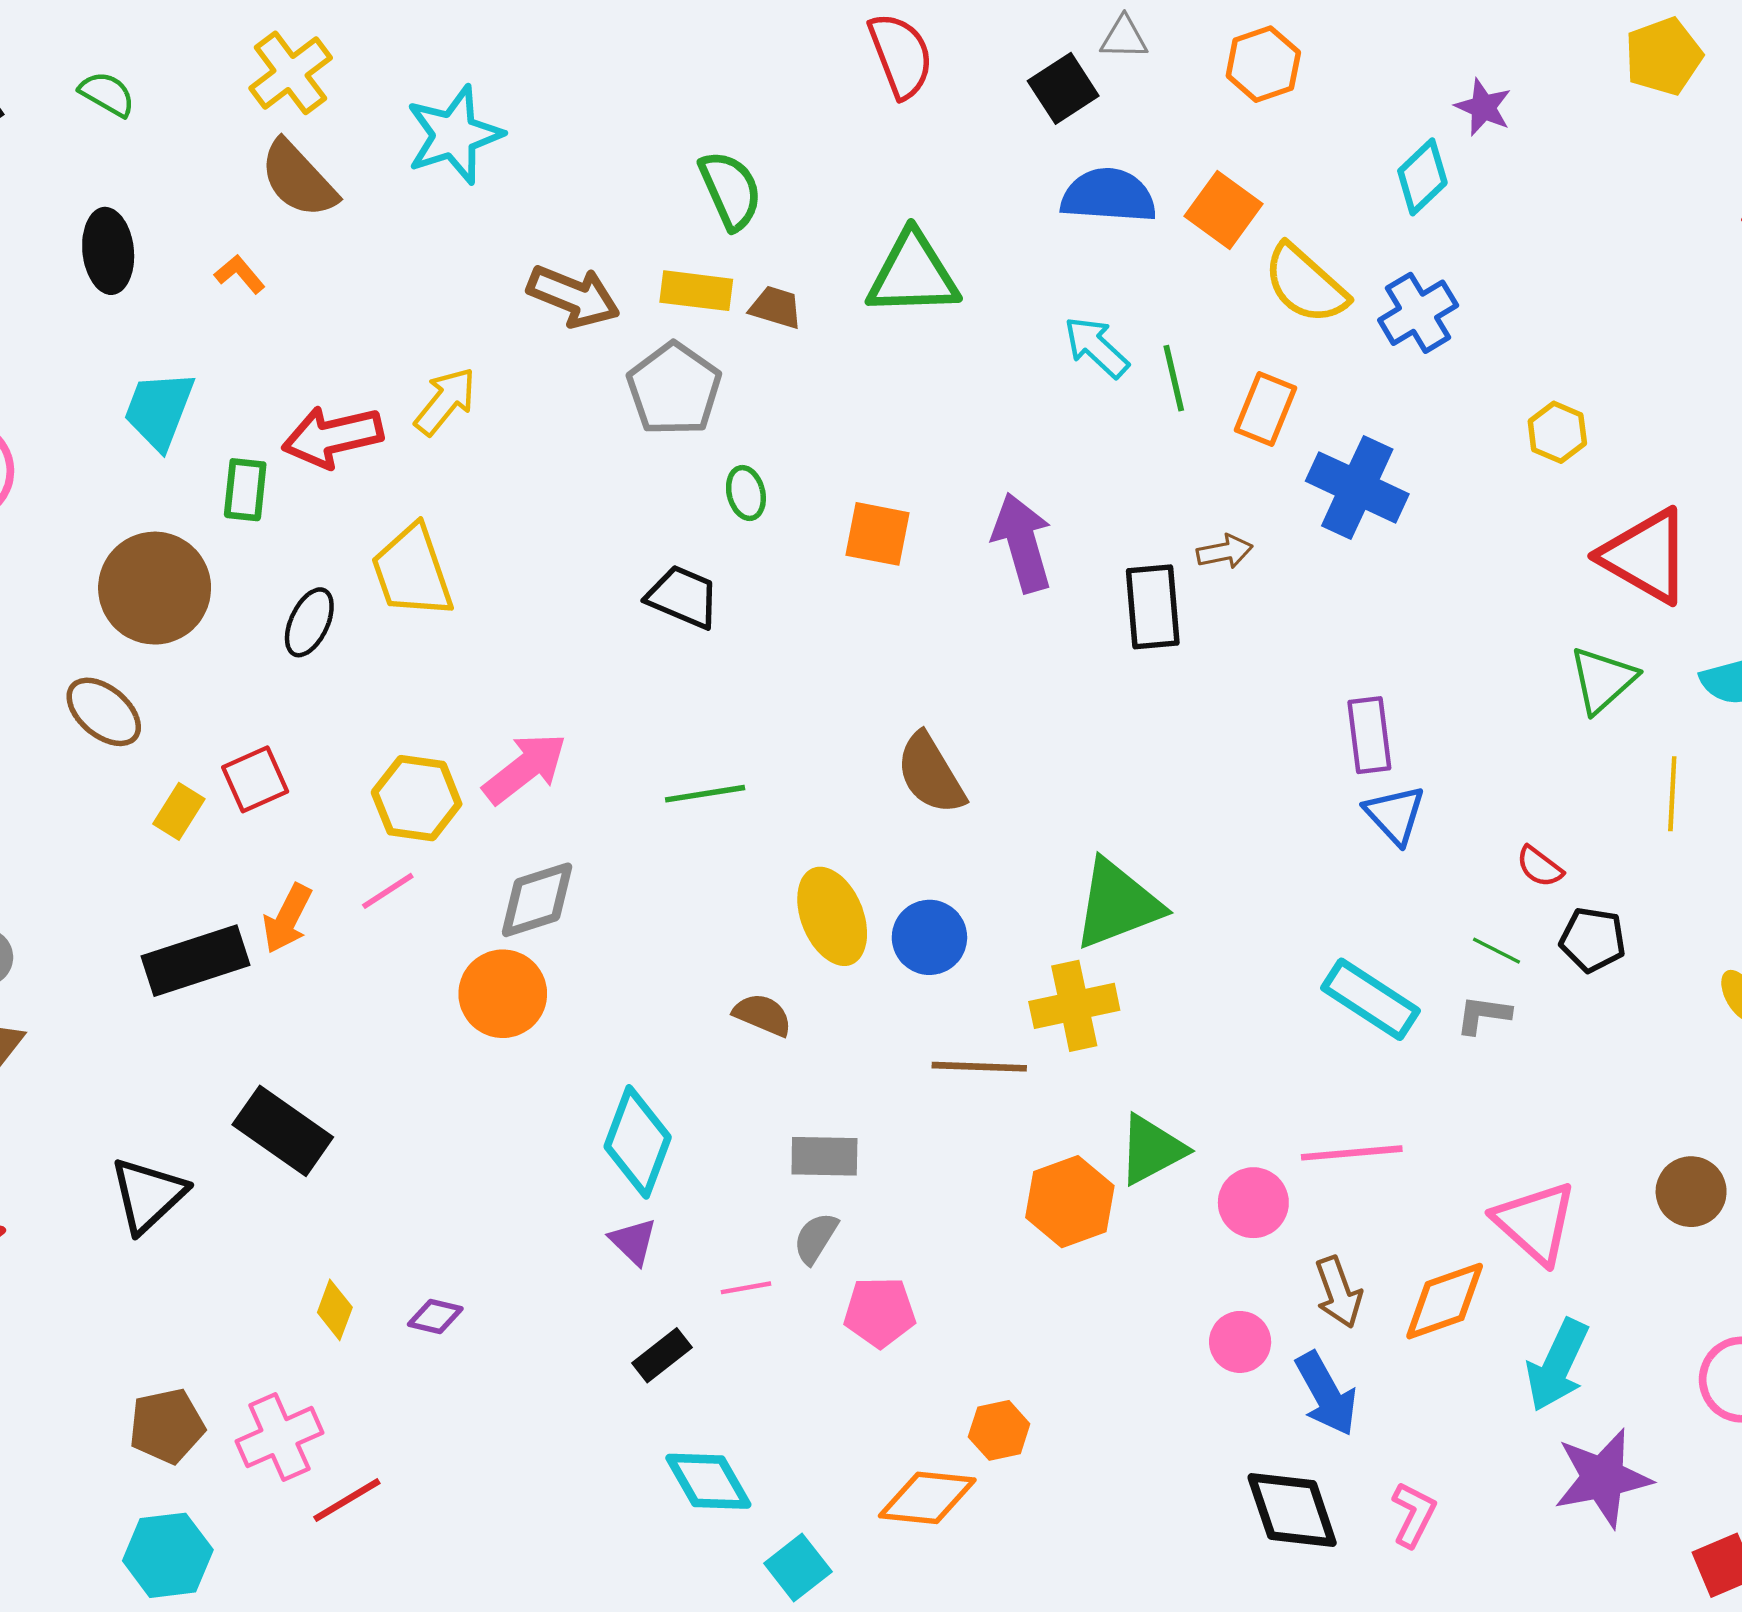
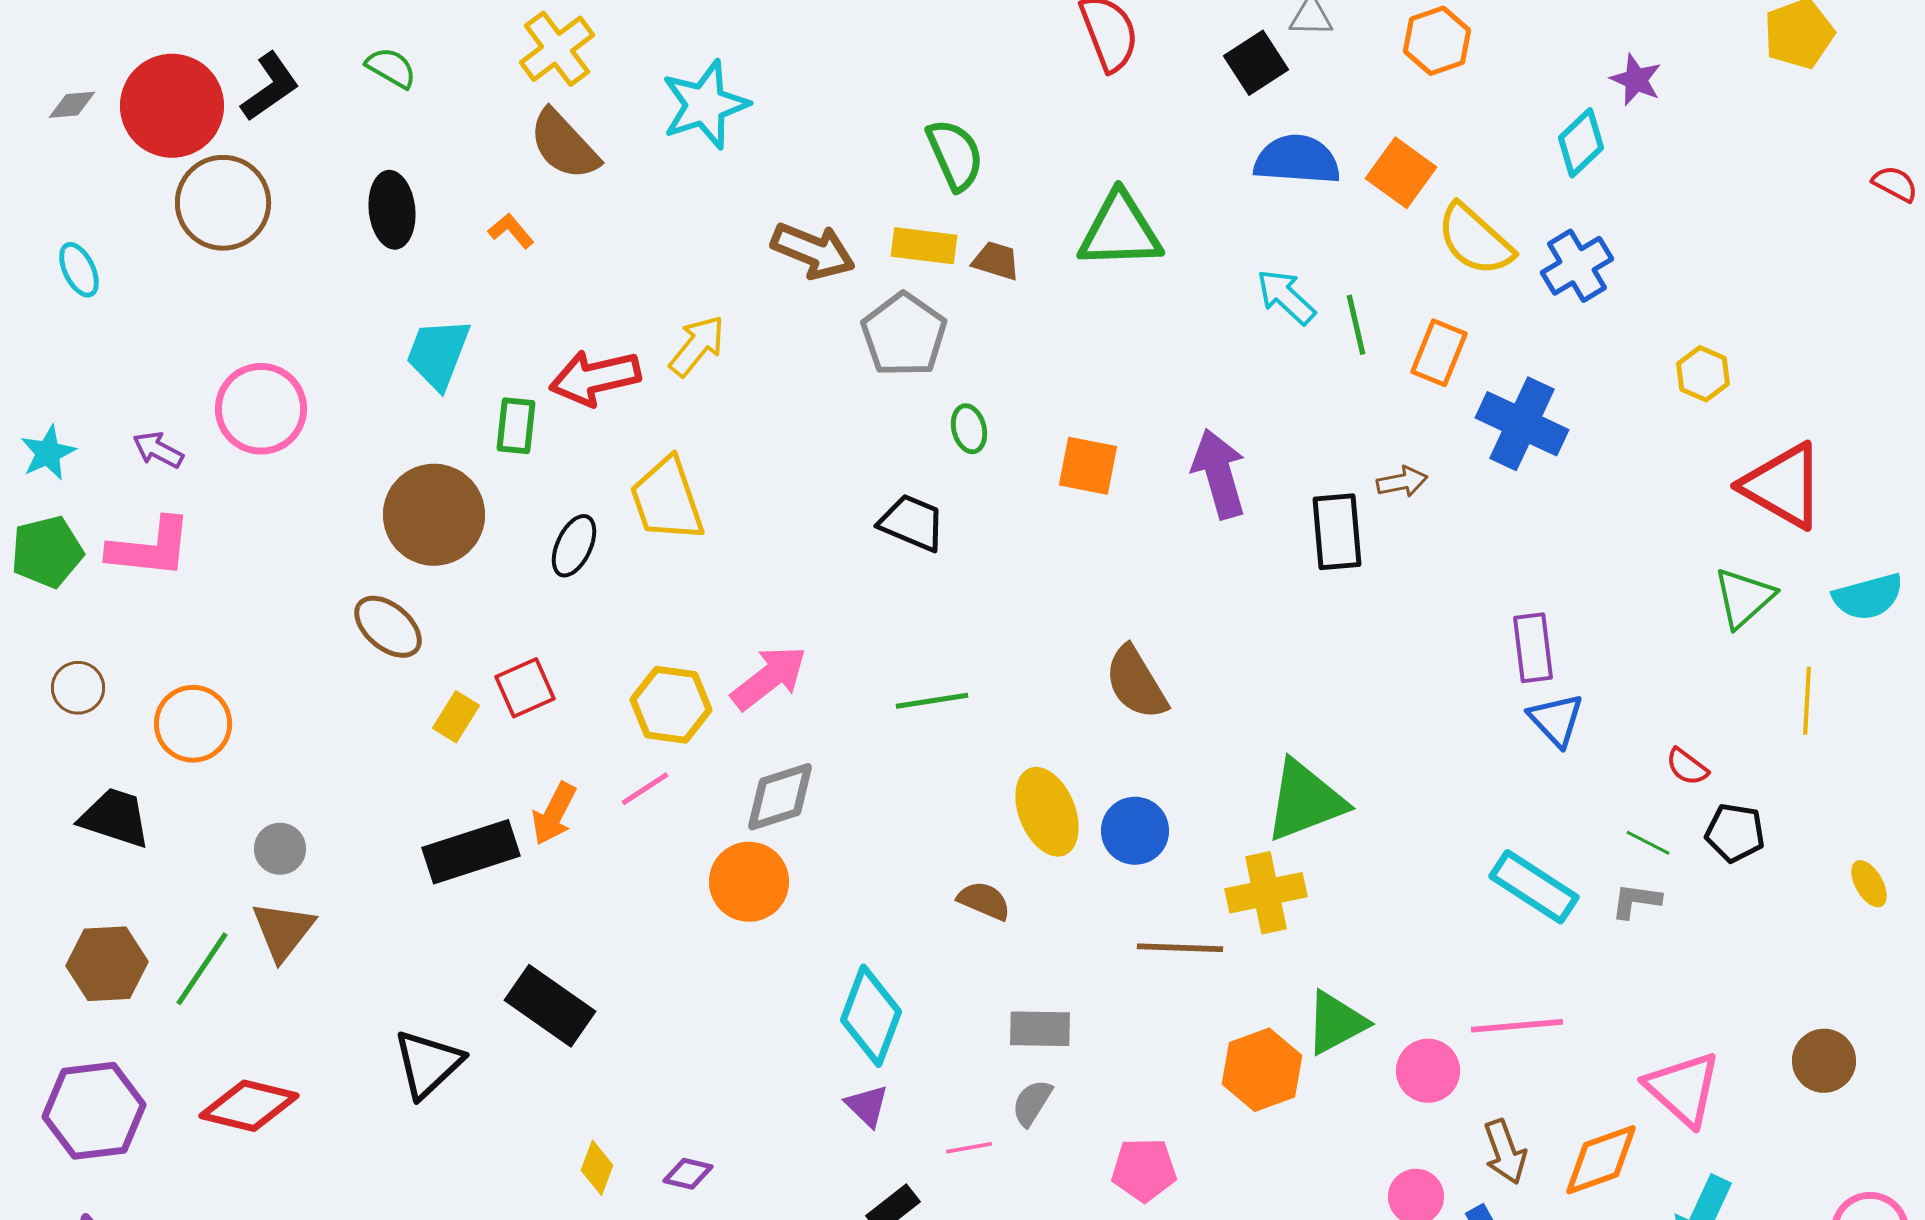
pink pentagon: (880, 1312) -> (1144, 1170), moved

